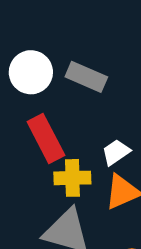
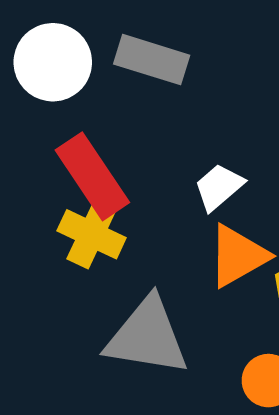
yellow cross: (72, 178) -> (92, 234), moved, turned 33

